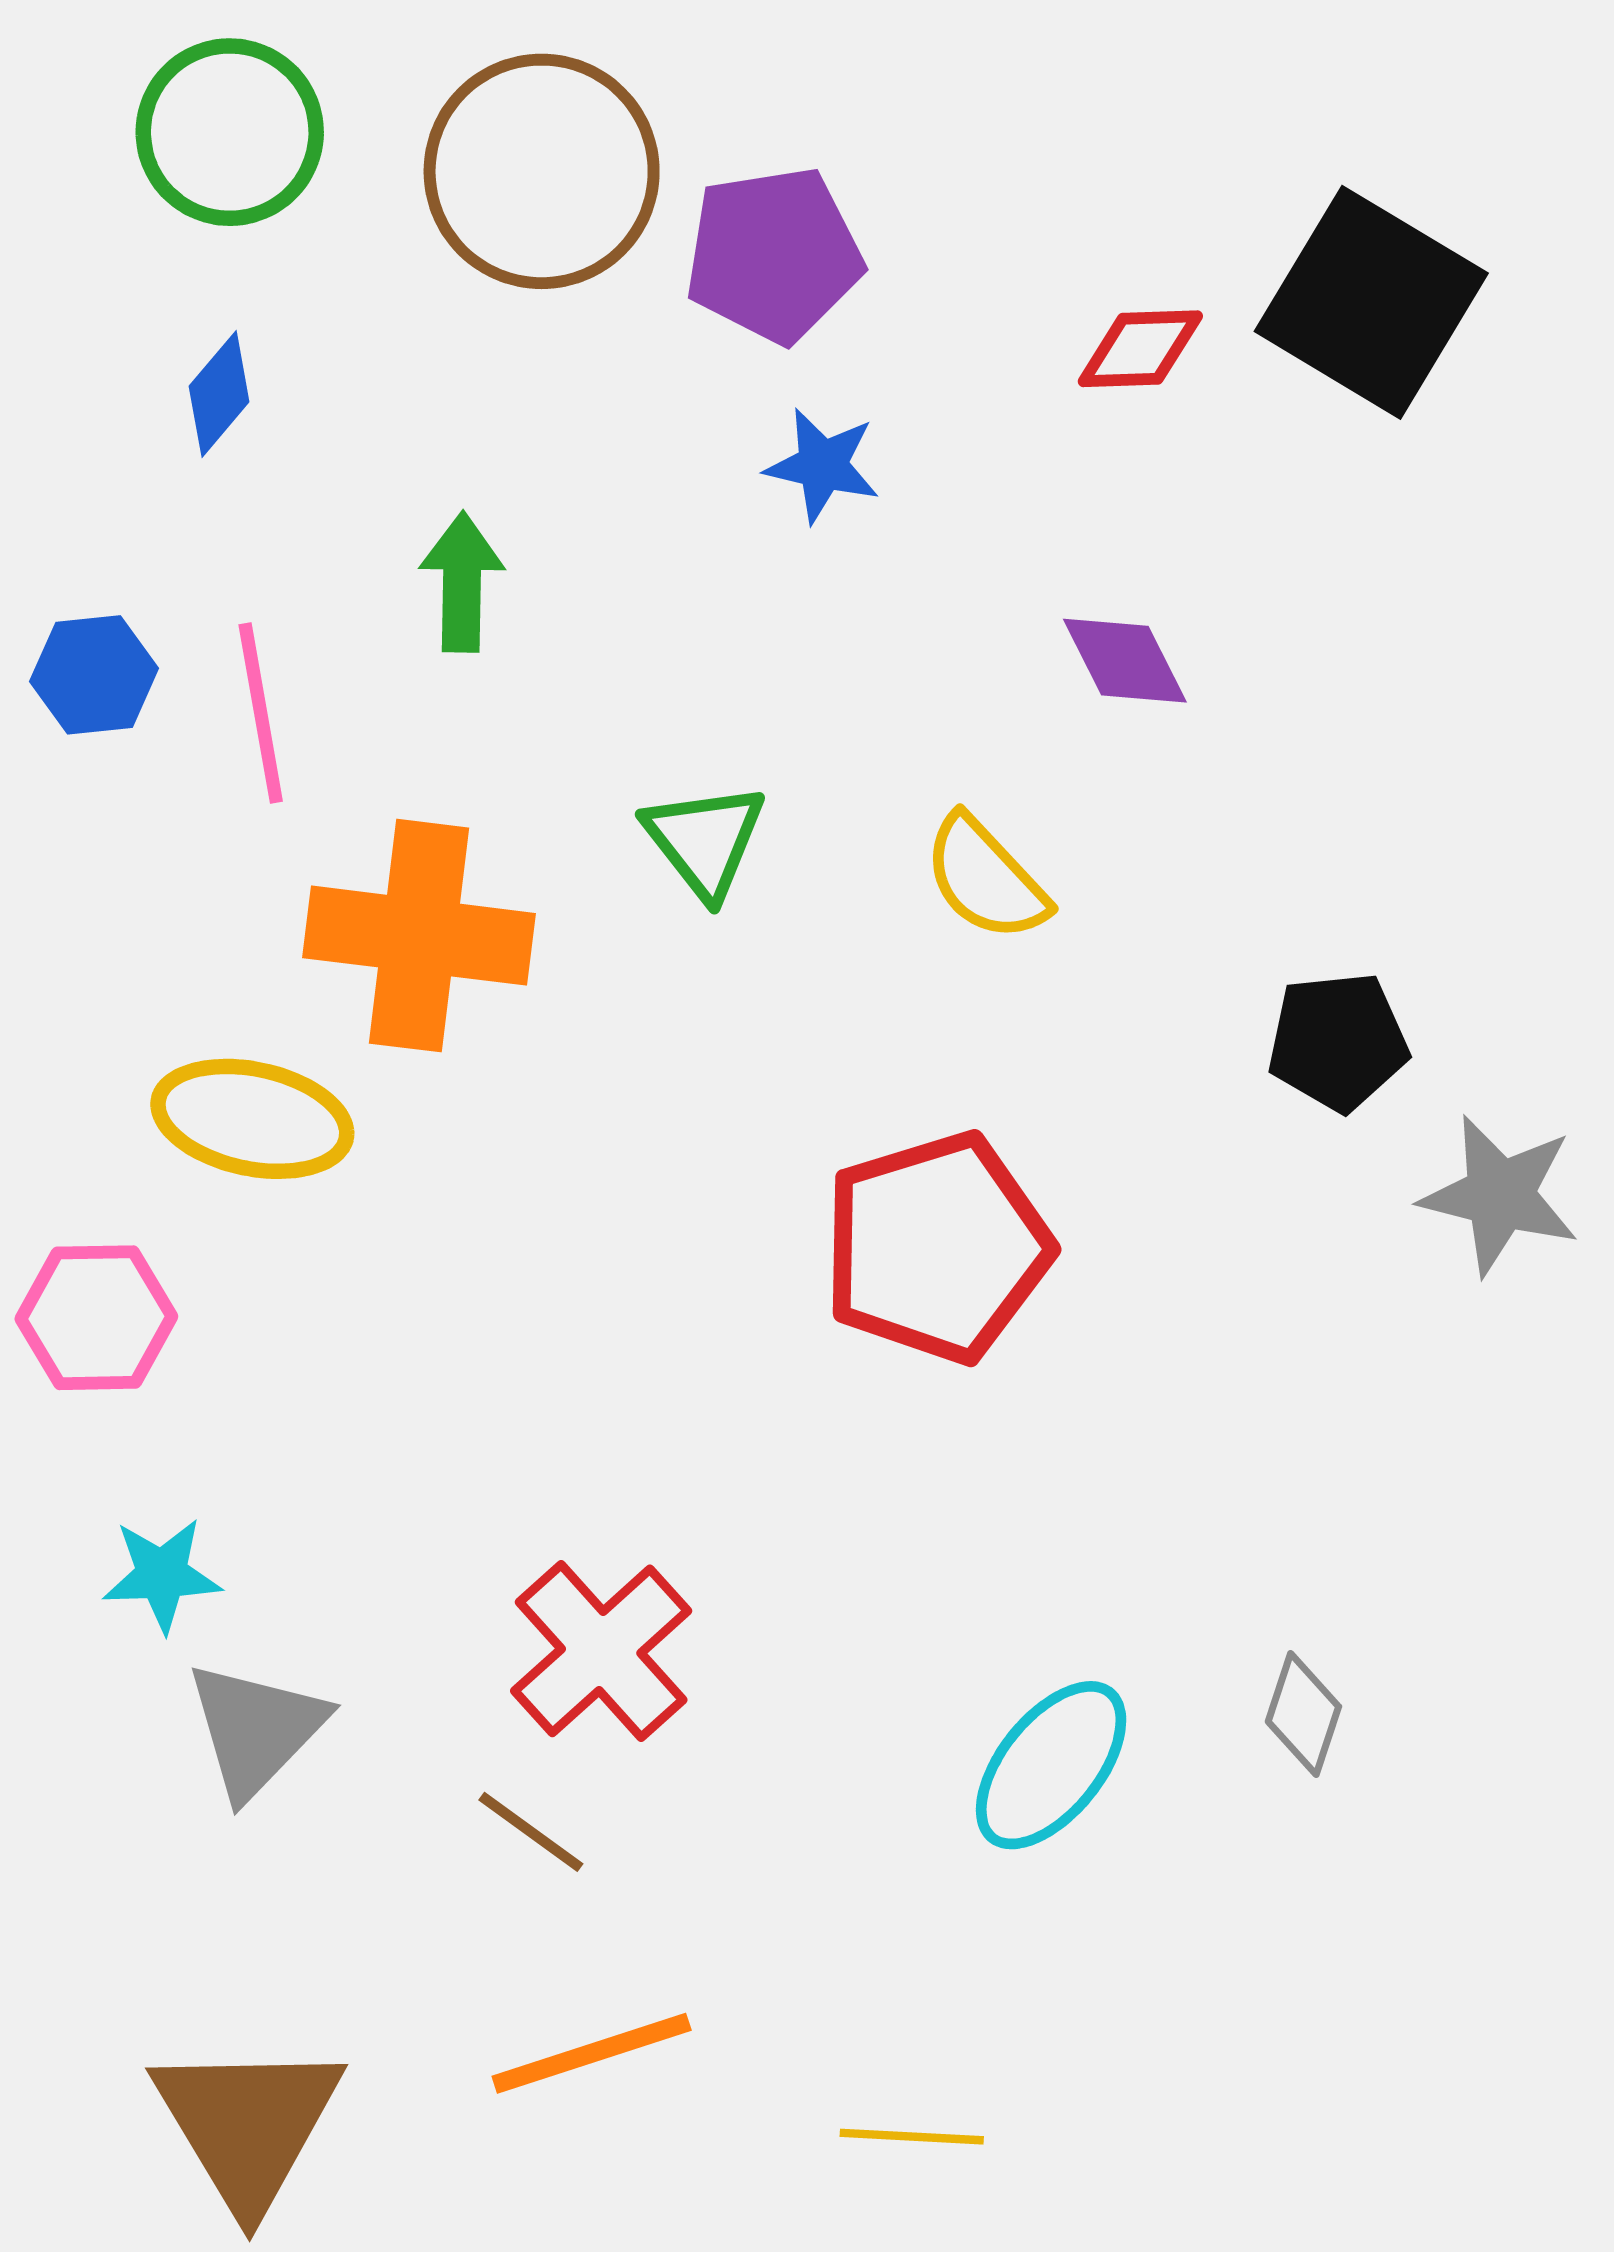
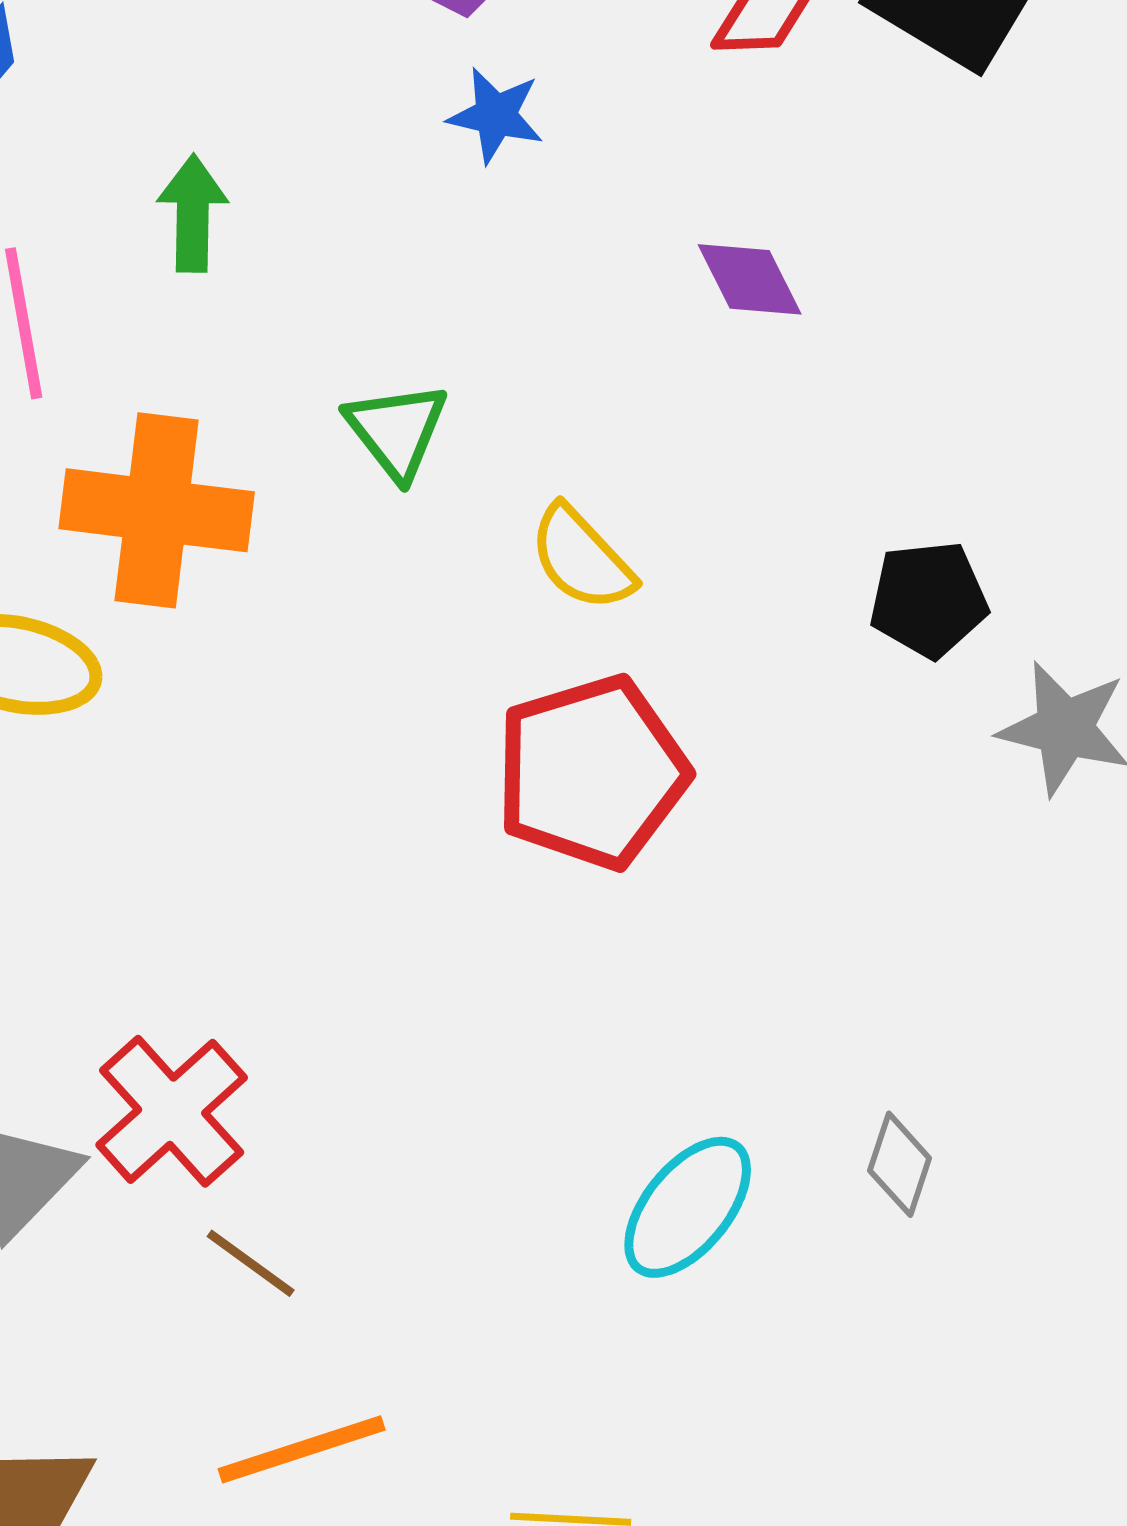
yellow semicircle: (986, 878) -> (582, 558), moved
red cross: (601, 1651) -> (172, 1111), moved

